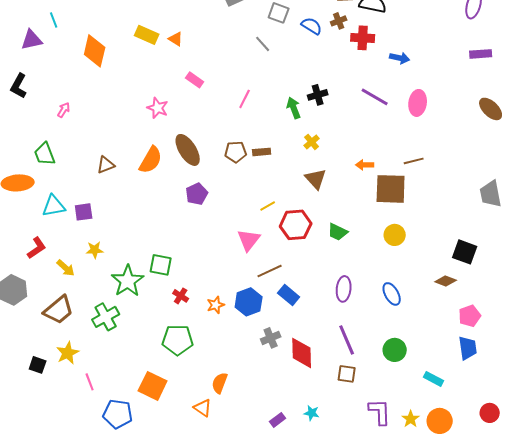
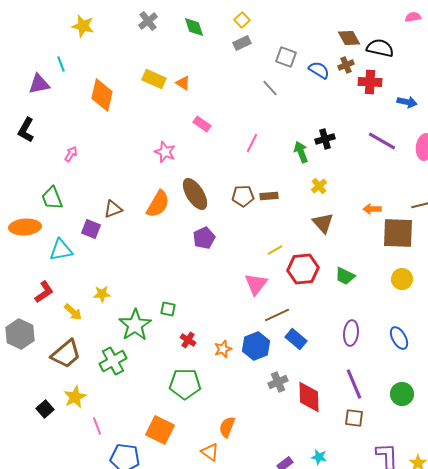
purple square: (84, 212) -> (91, 229), moved, turned 30
green square: (161, 265) -> (168, 309), size x0.7
black square: (38, 365) -> (45, 409), turned 30

